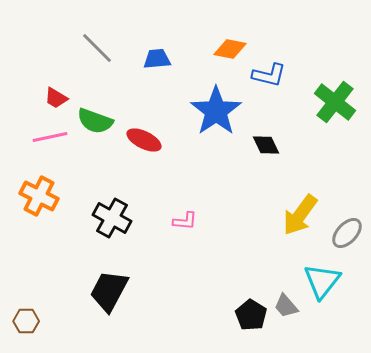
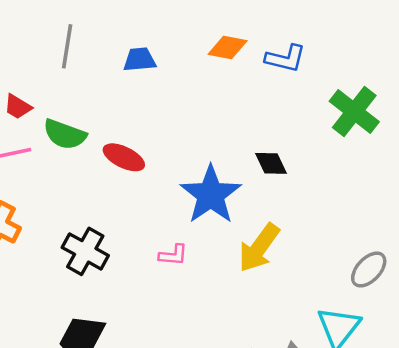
gray line: (97, 48) -> (67, 46), turned 54
blue L-shape: (269, 75) -> (285, 58), moved
blue star: (216, 111) -> (211, 195), moved
yellow arrow: (300, 215) -> (259, 248), moved

